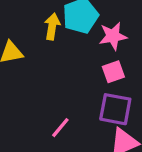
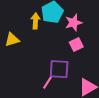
purple square: (115, 109) -> (59, 69), moved

